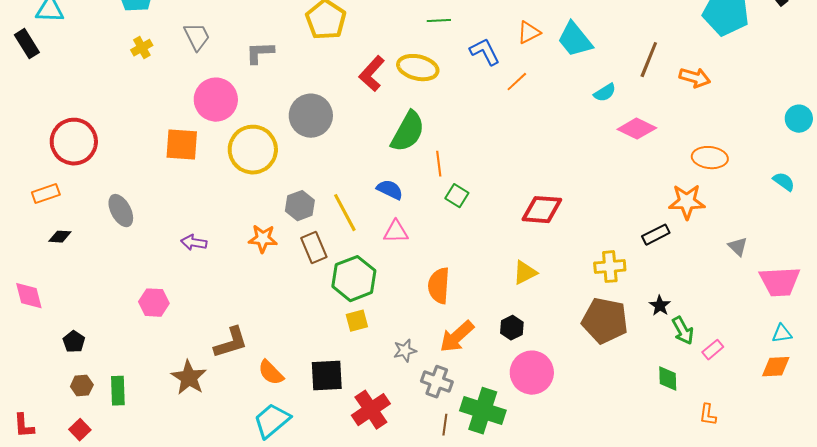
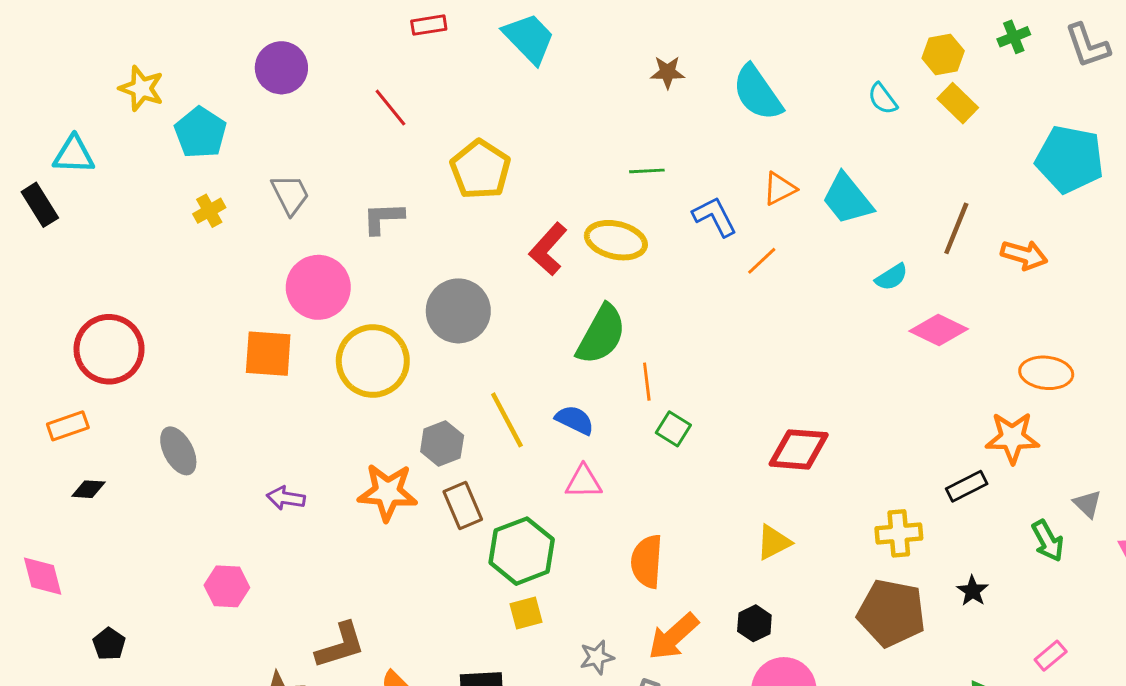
yellow line: (345, 213) -> (507, 420), moved
orange star: (263, 239) -> (388, 492), size x1.4
green arrow: (683, 331) -> (1048, 541), moved

